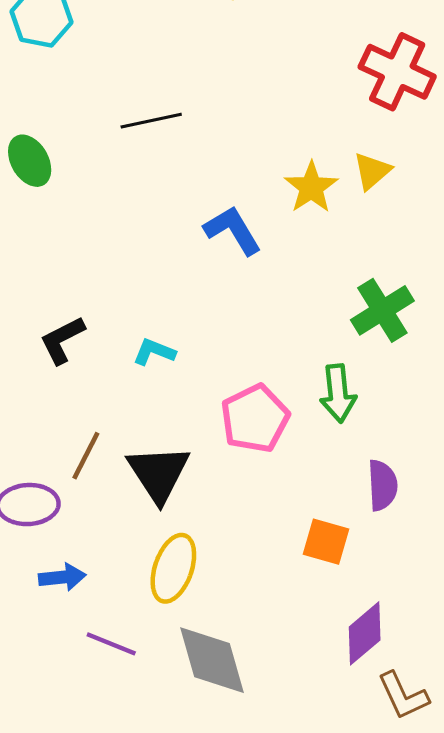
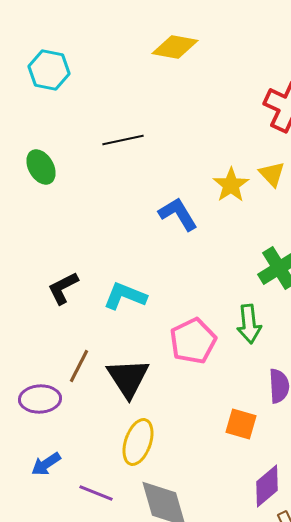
yellow triangle: (372, 171) -> (272, 174), turned -32
cyan L-shape: (154, 352) -> (125, 296), size x1.5
blue arrow: (62, 577) -> (46, 464), moved, turned 152

